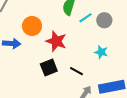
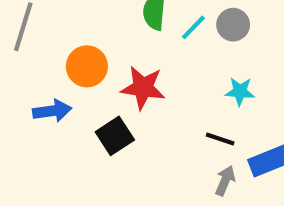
black square: (49, 67) -> (115, 136), moved
black line: (77, 71) -> (220, 139), moved

